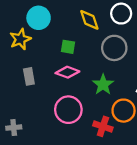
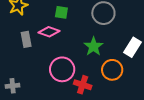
pink diamond: (67, 72) -> (49, 32), moved
red cross: (103, 126) -> (83, 85), moved

